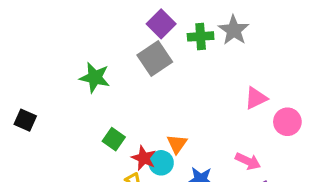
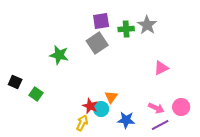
purple square: (161, 24) -> (101, 21), turned 36
pink circle: (287, 122) -> (181, 107), moved
green square: (114, 139) -> (36, 94), moved

